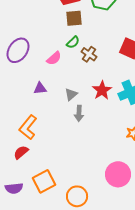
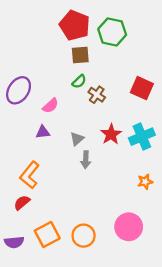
pink semicircle: (54, 58) -> (50, 106), moved
orange circle: (77, 196) -> (84, 236), moved

